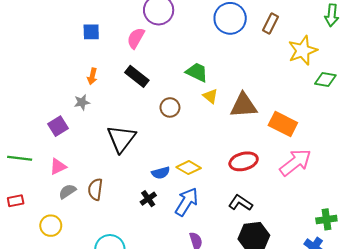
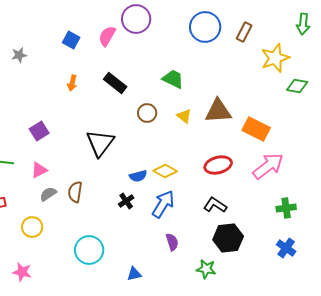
blue square: (91, 32) -> (71, 40), turned 30
pink semicircle: (136, 38) -> (107, 36), moved
yellow triangle: (210, 96) -> (184, 116), moved
gray star: (82, 102) -> (19, 55), moved
green cross: (326, 219) -> (286, 208), moved

